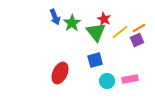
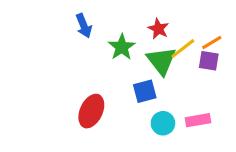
green star: (72, 23) -> (122, 47), moved
green triangle: (96, 32) -> (161, 61), moved
purple square: (137, 40) -> (209, 61), turned 32

